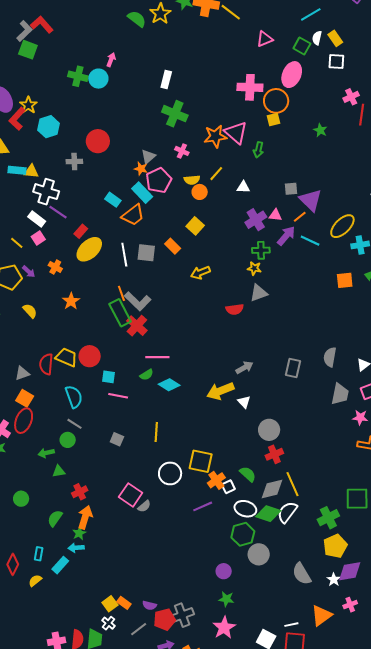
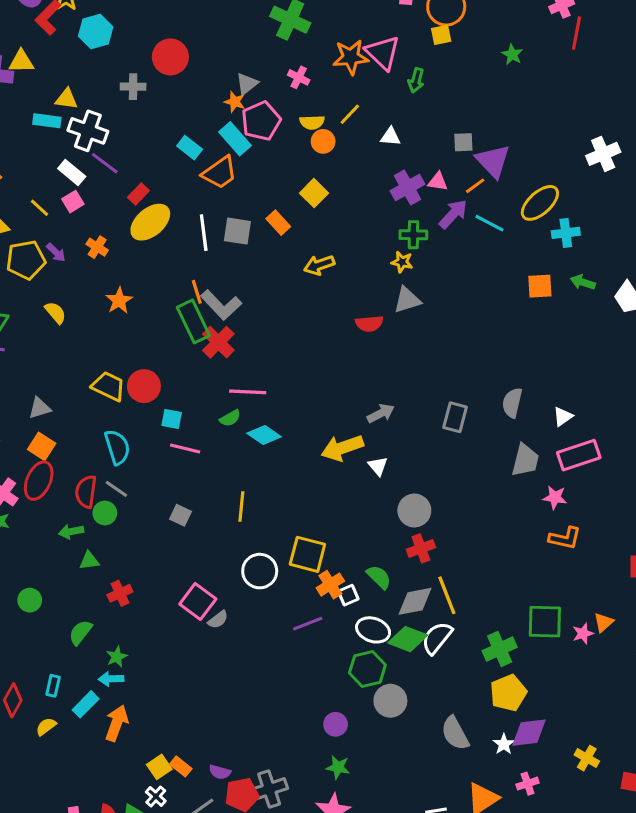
cyan rectangle: (17, 170) -> (47, 121), moved
red semicircle: (46, 364) -> (86, 492), moved
orange arrow: (85, 517) -> (117, 723), moved

